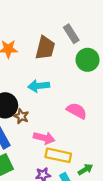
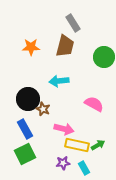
gray rectangle: (71, 34) -> (73, 23), moved
green arrow: (85, 169) -> (98, 145), moved

